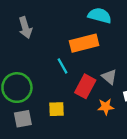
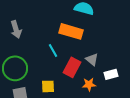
gray arrow: (25, 28) -> (16, 29), moved
orange rectangle: (84, 43) -> (71, 31), turned 30

